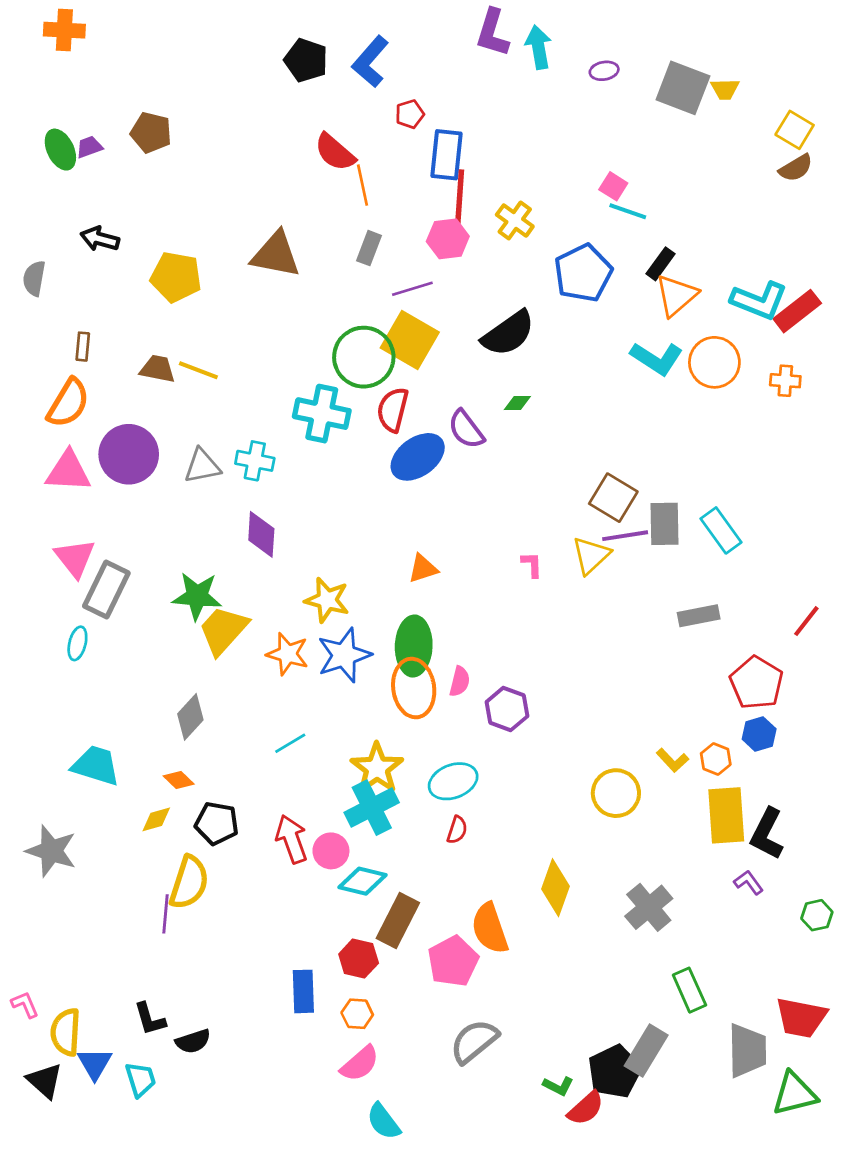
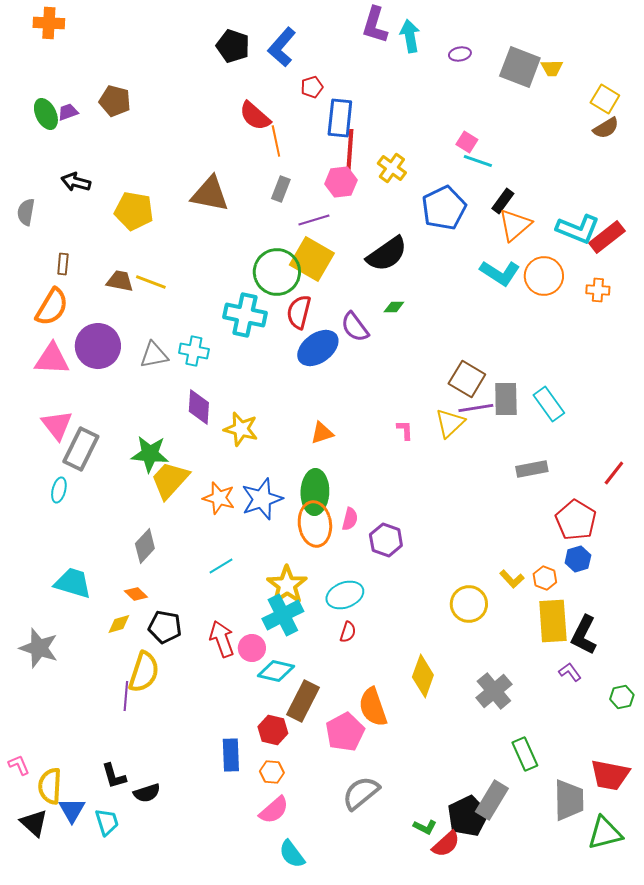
yellow star: (327, 600) -> (241, 429), moved

